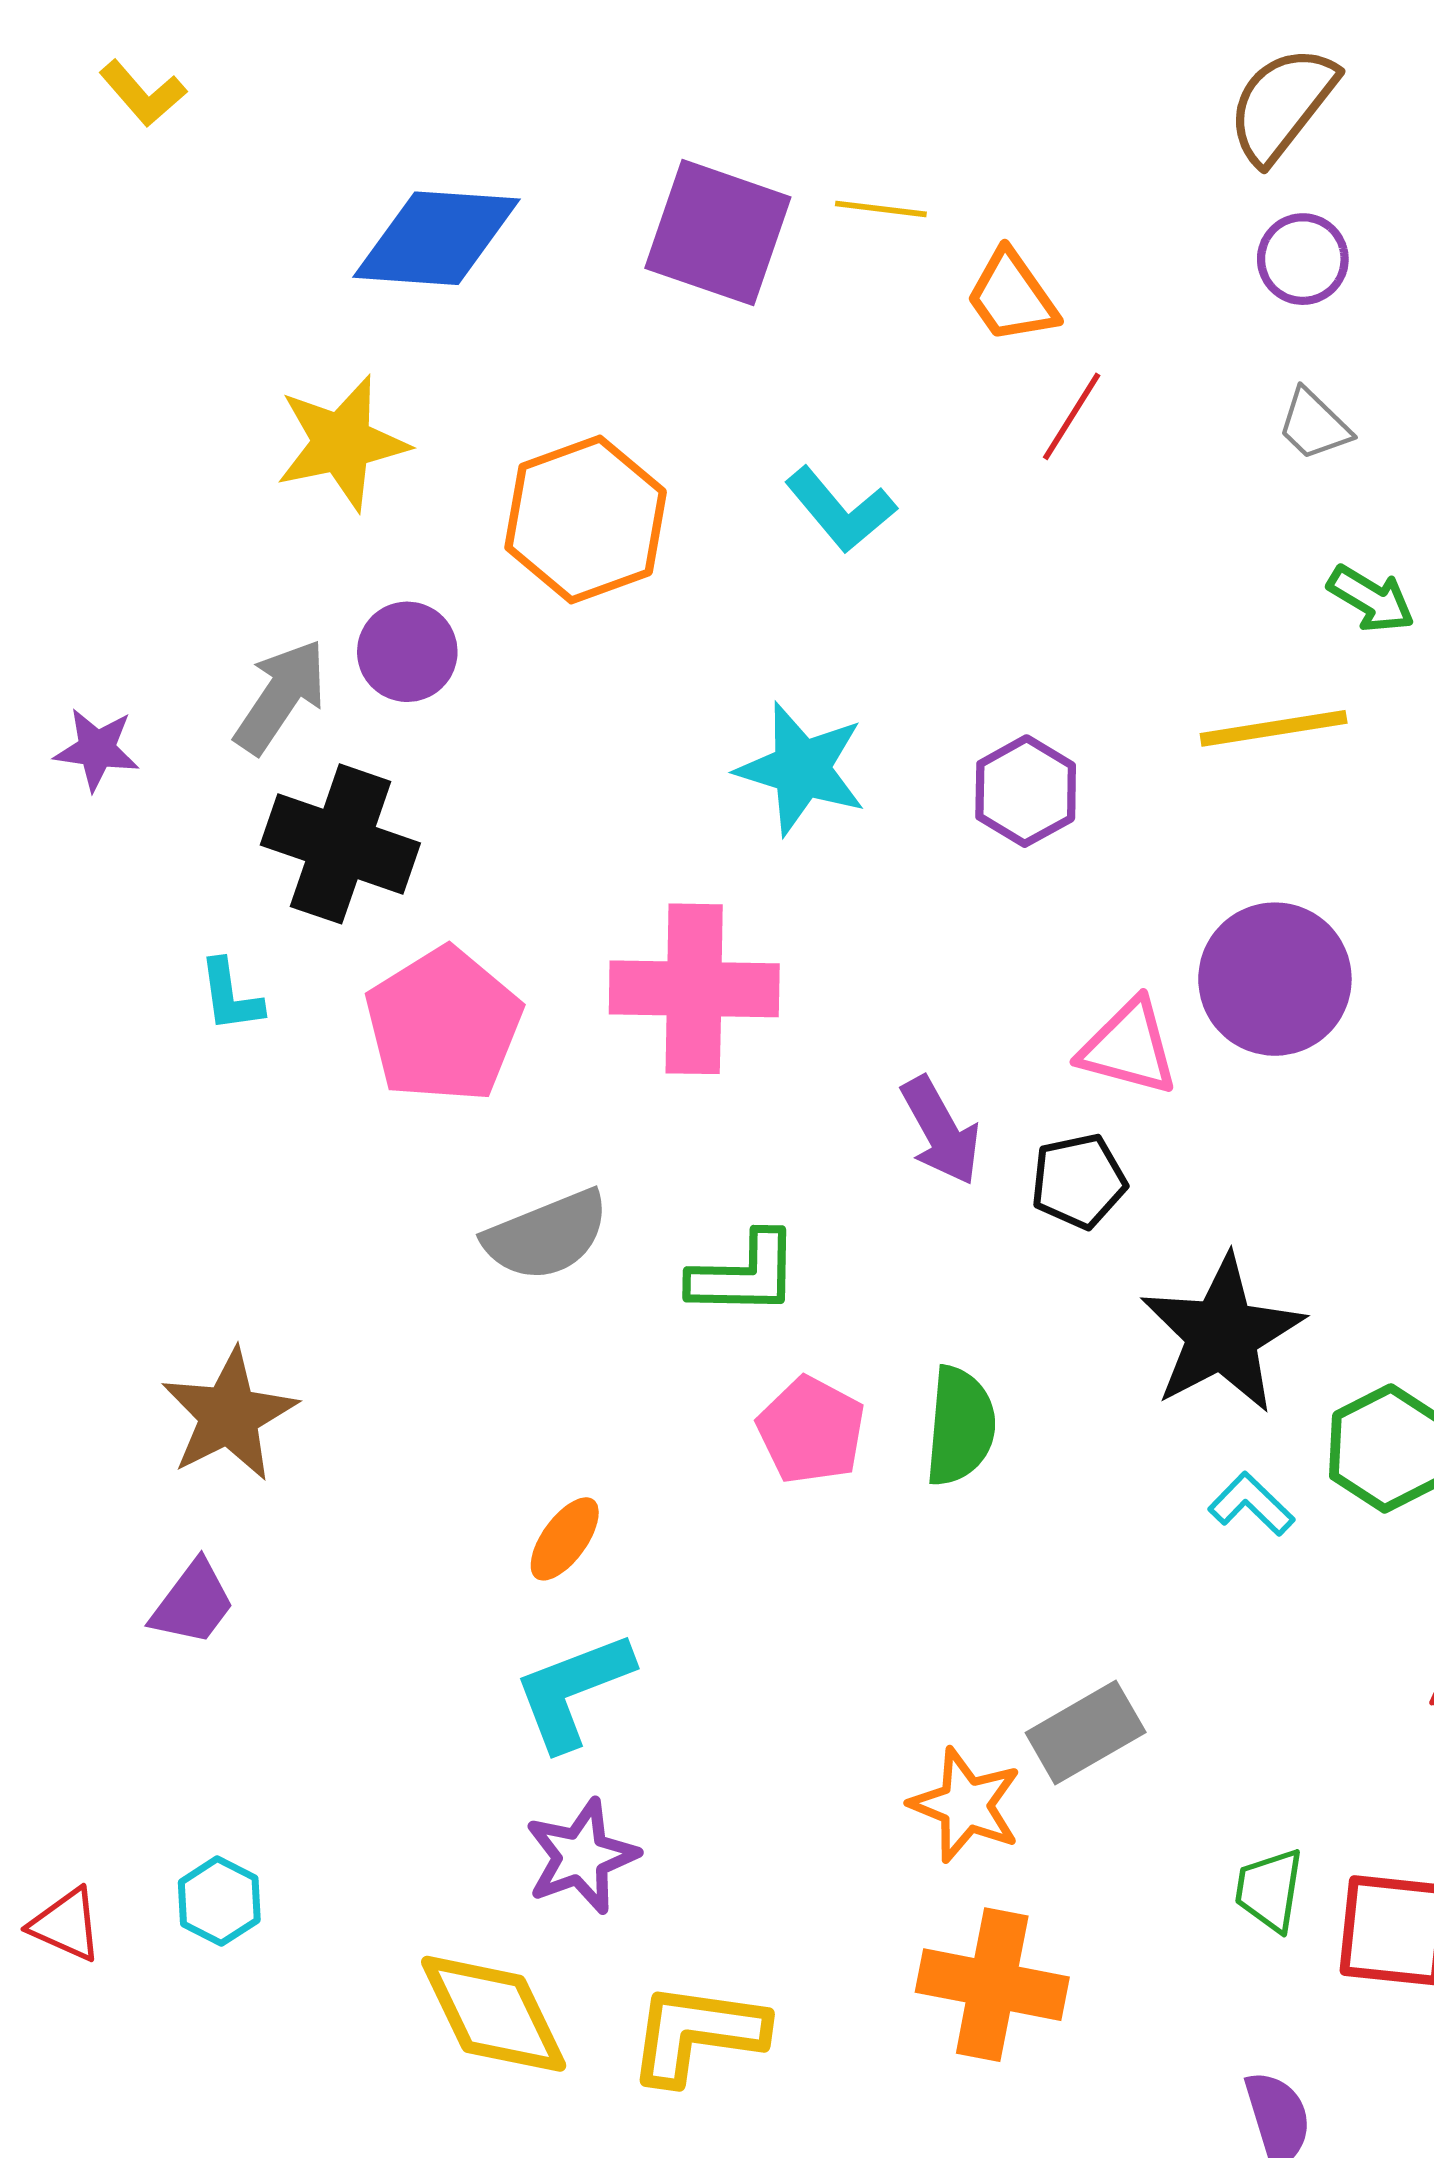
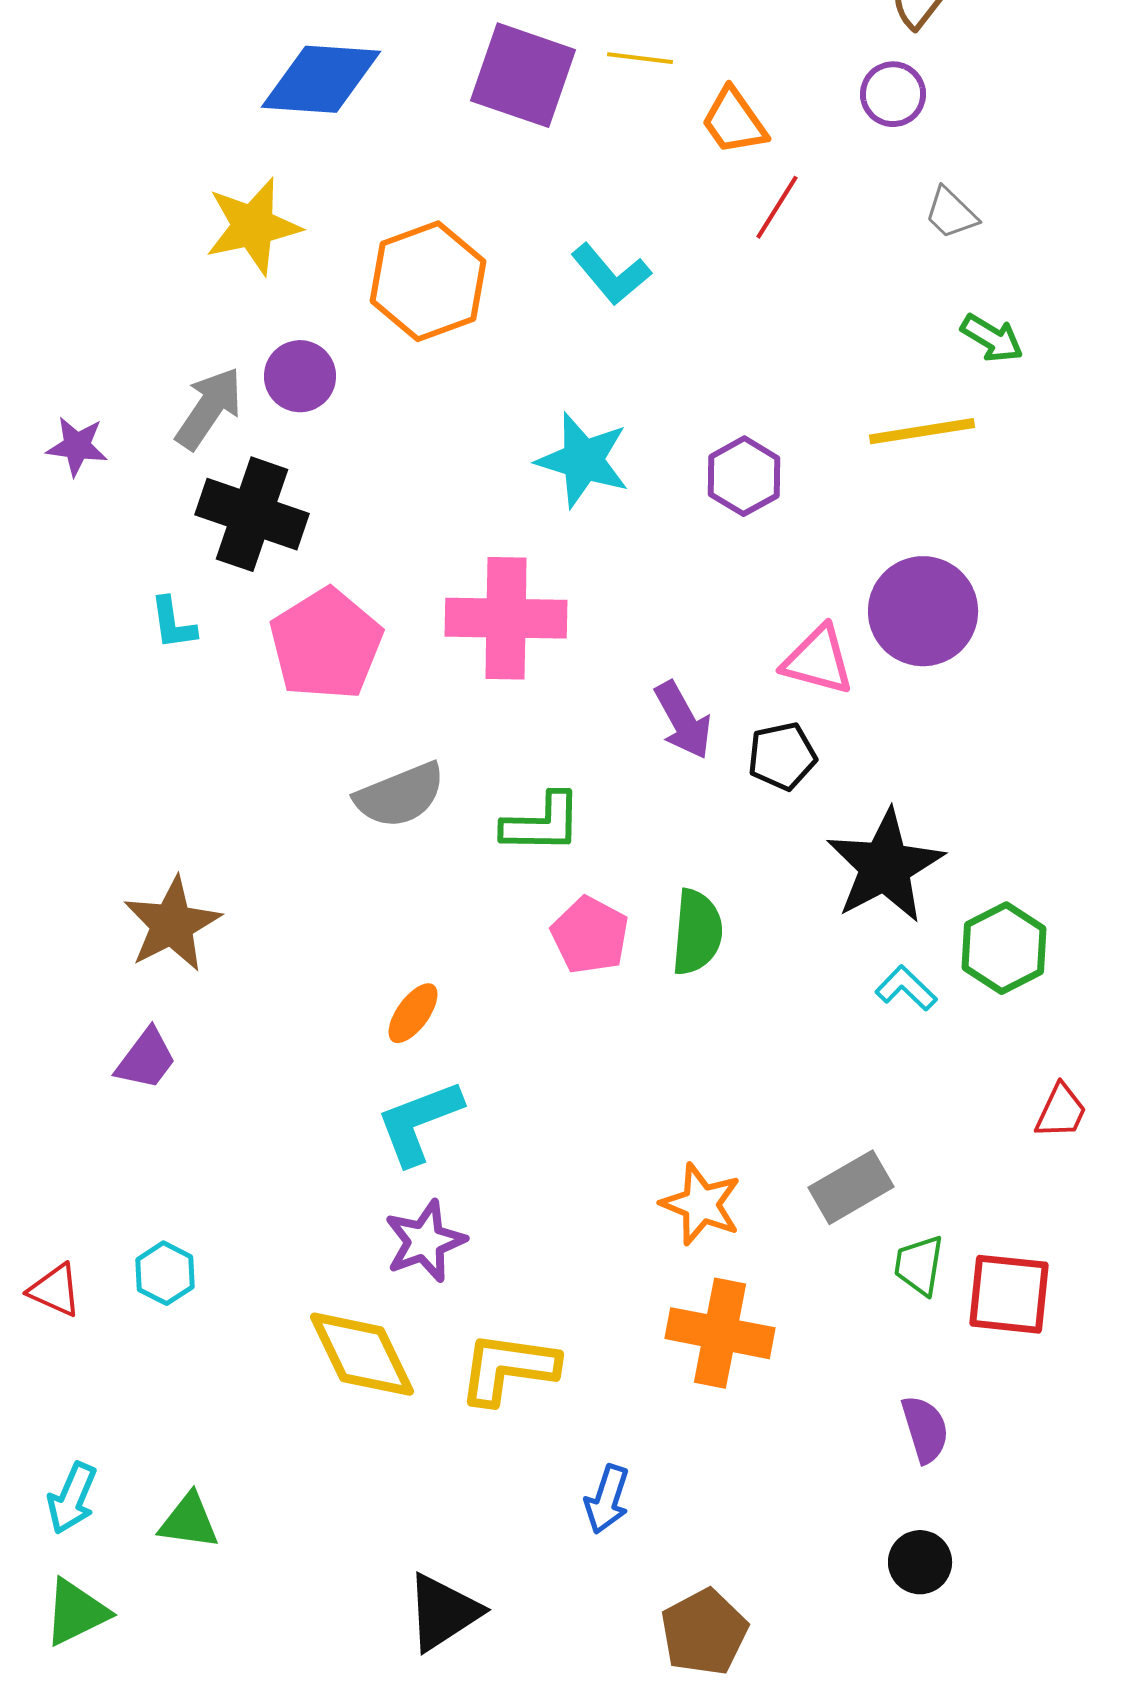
purple circle: (1303, 259) -> (893, 94), moved
gray rectangle: (1086, 1733) -> (851, 1187), moved

